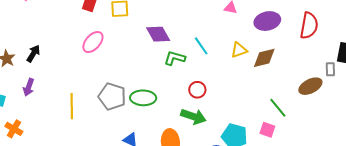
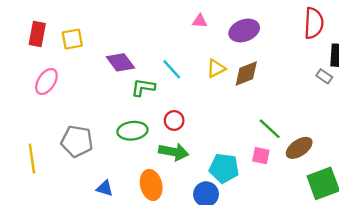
red semicircle: (309, 26) -> (314, 23), moved
gray rectangle: (330, 69) -> (324, 76), turned -48
brown ellipse: (310, 86) -> (299, 148), moved
green ellipse: (143, 98) -> (132, 131), moved

